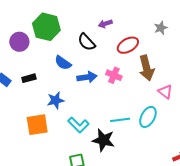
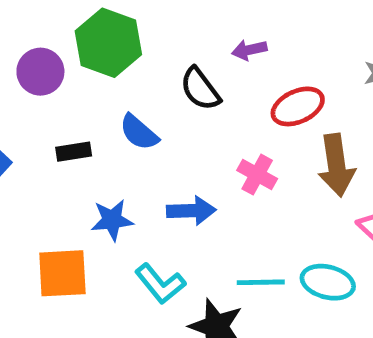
blue arrow: (87, 77) -> (191, 211), moved
black rectangle: (29, 78) -> (74, 152), moved
cyan ellipse: (148, 117) -> (328, 282), turned 70

